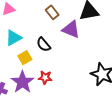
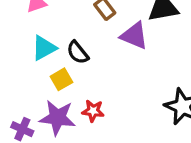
black semicircle: (43, 44) -> (78, 52), moved
purple star: (22, 82) -> (57, 118), turned -30

